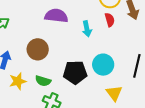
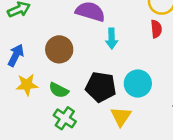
cyan arrow: (87, 29) -> (112, 39), moved
yellow triangle: (114, 93) -> (121, 116), moved

